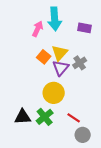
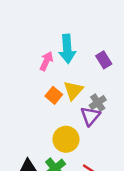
purple rectangle: (85, 28) -> (104, 60), turned 48
purple triangle: (61, 68) -> (90, 116), moved

